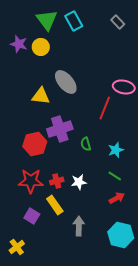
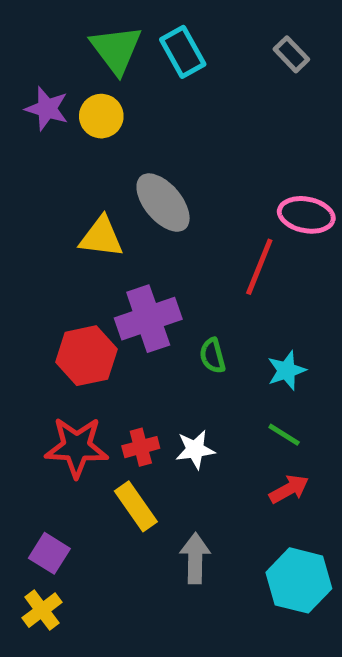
purple square: (32, 216) -> (49, 553), moved

